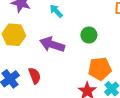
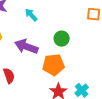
orange pentagon: (100, 69) -> (53, 65), moved

